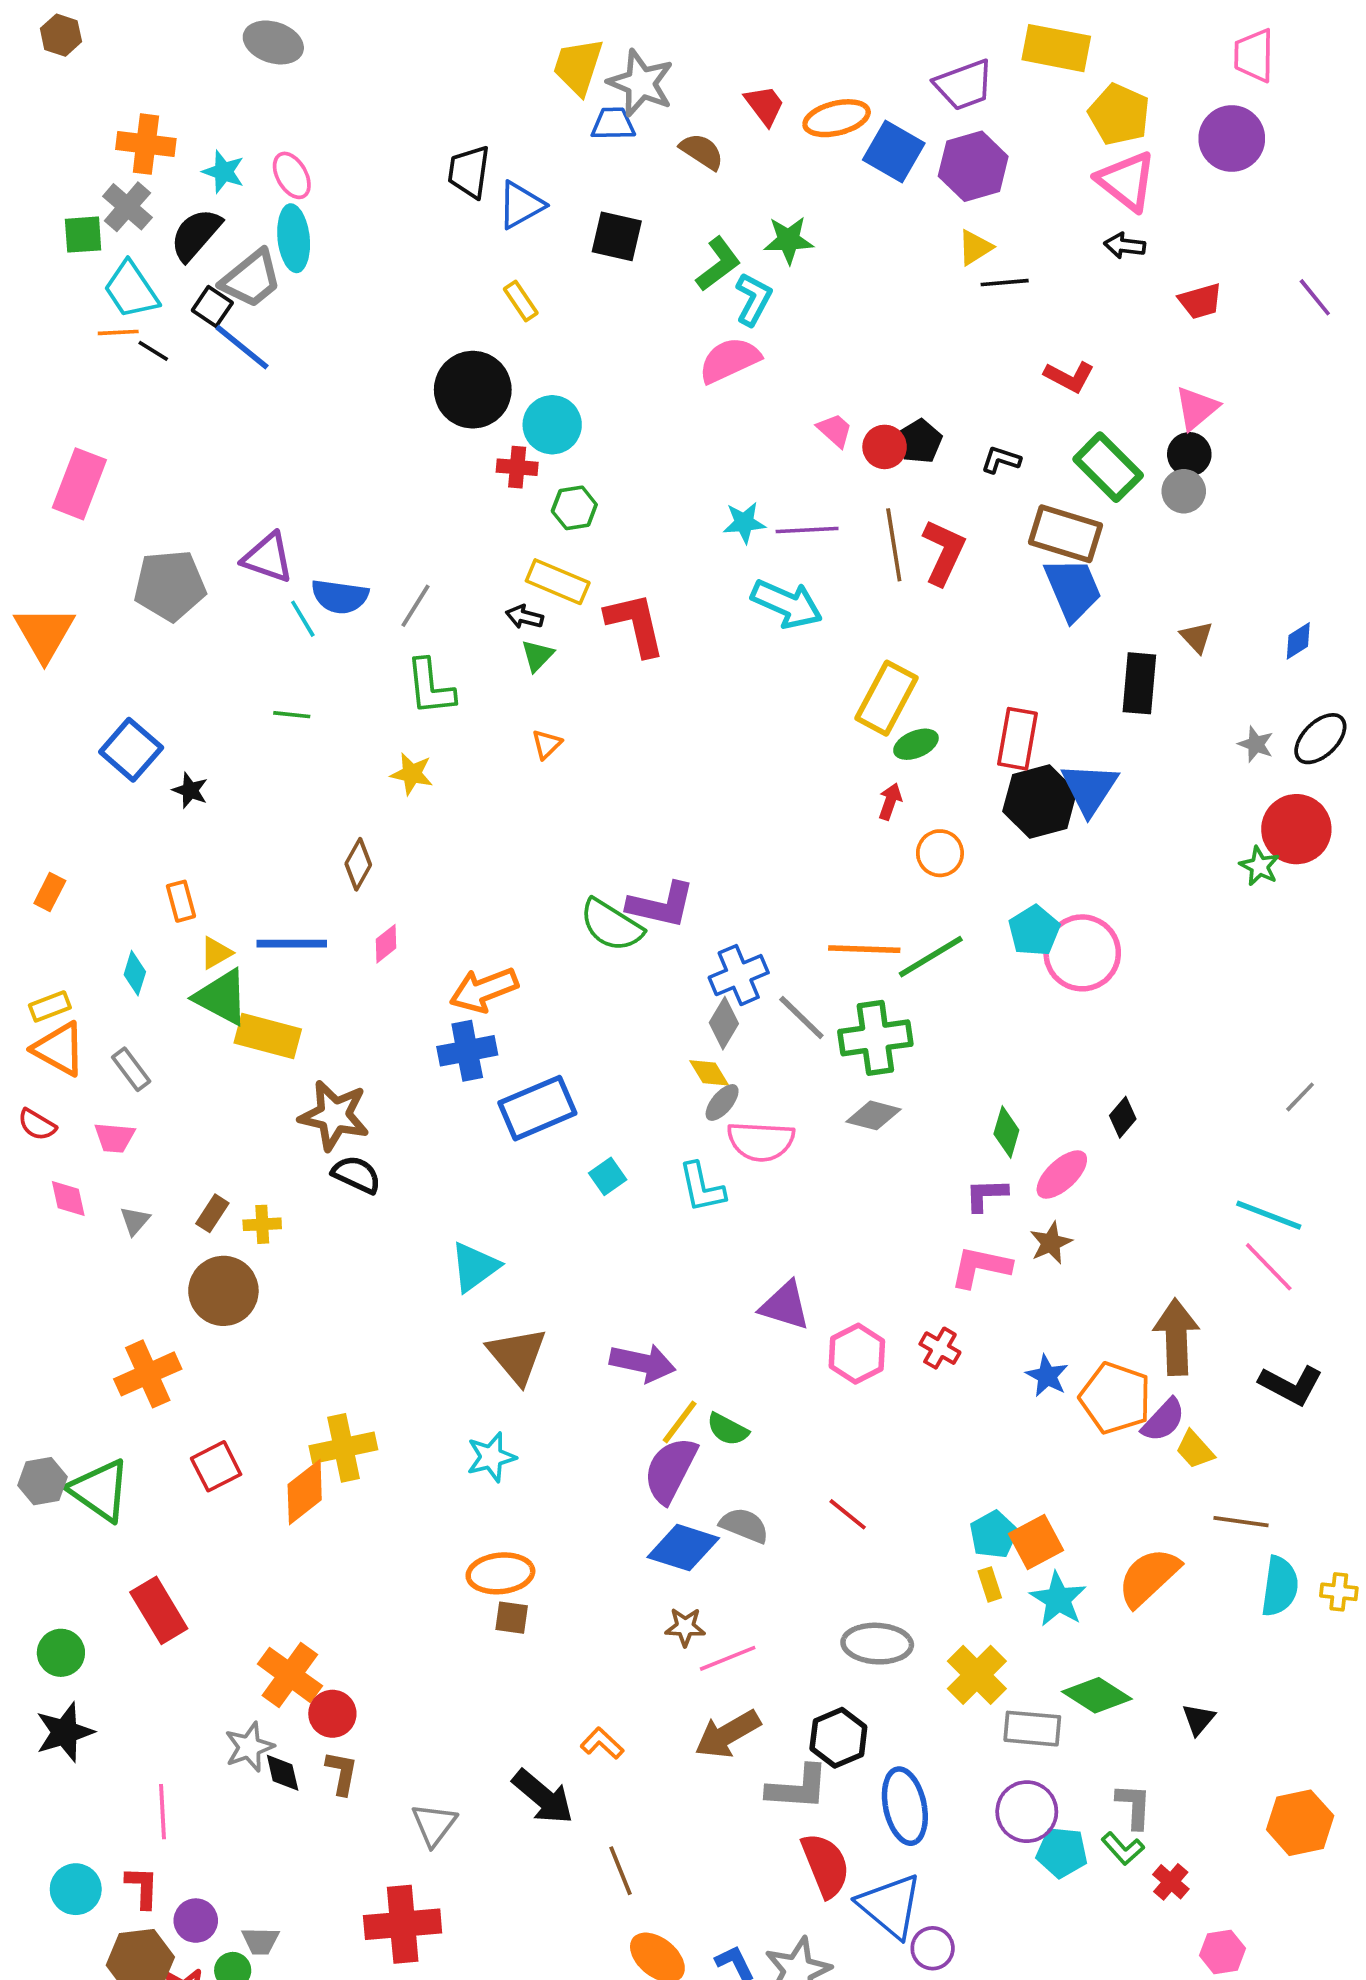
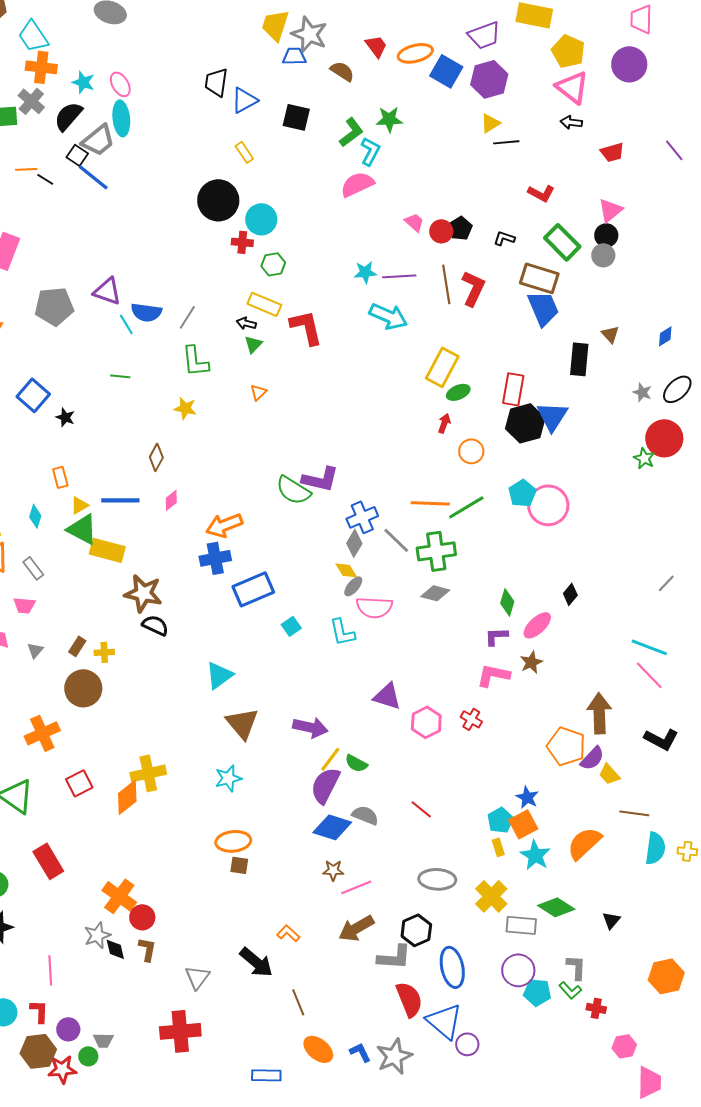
cyan trapezoid: (131, 290) -> (33, 36), moved
blue star: (1047, 1376) -> (527, 797), moved
red cross: (1171, 1882) -> (596, 1008), turned -30

